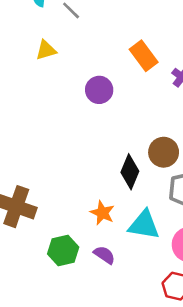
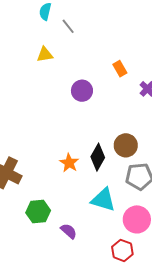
orange rectangle: (144, 56) -> (120, 69), size x0.7
orange star: (102, 213) -> (69, 163), moved
purple semicircle: (104, 255) -> (69, 231), moved

